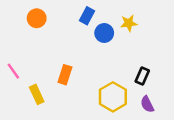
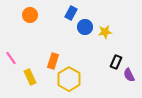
yellow star: (129, 23) -> (105, 32), moved
yellow hexagon: (113, 97) -> (69, 79), moved
purple semicircle: (147, 104) -> (129, 75), moved

